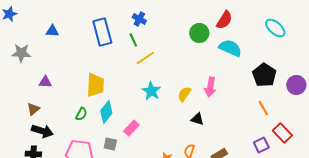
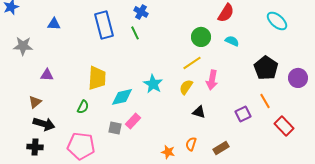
green circle: (199, 33) -> (201, 37), moved
cyan semicircle: (230, 48) -> (232, 41), size x0.6
yellow line: (145, 58) -> (192, 63), moved
cyan diamond: (106, 112) -> (122, 97), moved, turned 40
gray square: (110, 144) -> (115, 128), moved
purple square: (261, 145) -> (243, 114), moved

